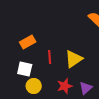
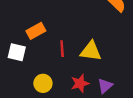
yellow triangle: (74, 59) -> (91, 51), turned 42
white square: (25, 69) -> (17, 52), moved

